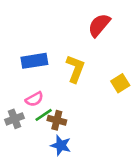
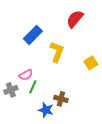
blue rectangle: (34, 61) -> (33, 35), moved, turned -36
green line: (44, 115) -> (33, 87), turned -32
brown cross: (57, 120) -> (61, 99), moved

